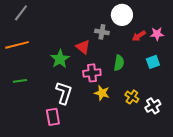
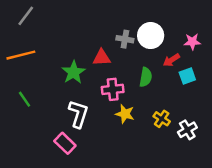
white circle: (122, 15) -> (151, 36), moved
red arrow: (139, 36) -> (171, 60), moved
red triangle: (83, 47) -> (102, 58), turned -42
green line: (20, 81) -> (24, 99), turned 64
pink rectangle: (53, 117) -> (65, 143), turned -36

